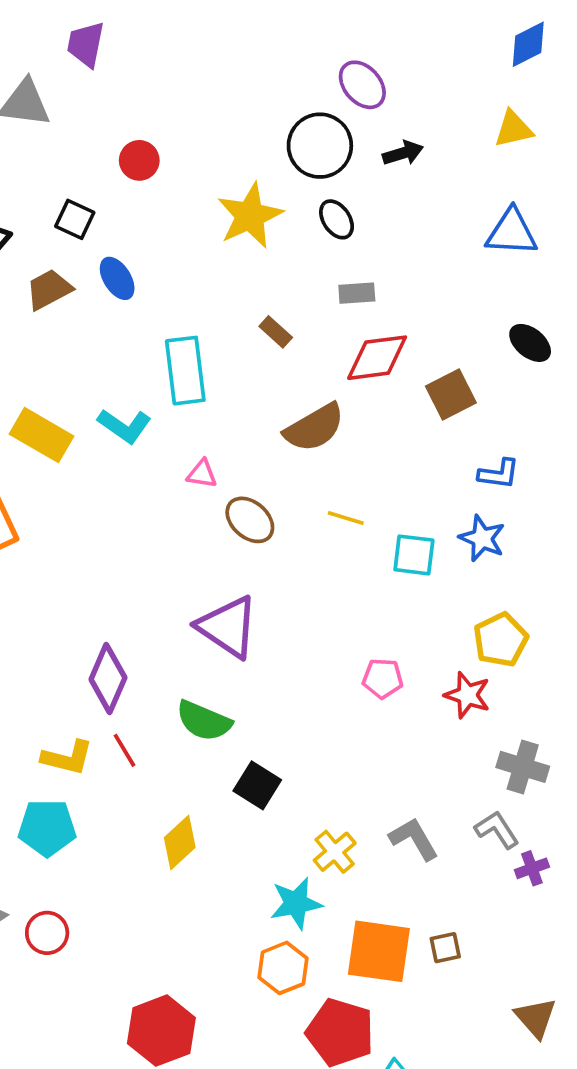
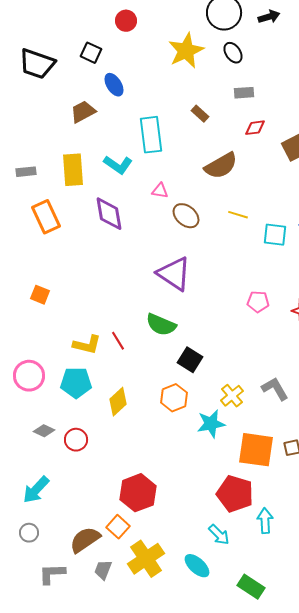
brown trapezoid: (49, 289) -> (83, 112), moved
red diamond: (377, 358) -> (255, 128), size x0.6
yellow rectangle: (42, 435) -> (73, 170), turned 56
purple diamond: (108, 678) -> (109, 214), moved, turned -33
yellow diamond: (180, 843) -> (118, 402), moved
orange hexagon: (283, 968) -> (174, 398), moved

